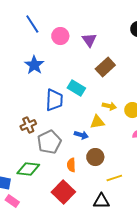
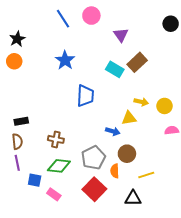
pink circle: (60, 36) -> (91, 16), moved
cyan rectangle: (76, 88) -> (115, 69), moved
brown cross: (28, 125) -> (56, 139), moved, turned 35
gray pentagon: (49, 142) -> (93, 158), moved
orange semicircle: (71, 165) -> (115, 171), moved
pink rectangle: (12, 201) -> (54, 194), moved

